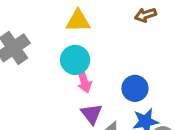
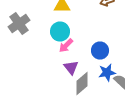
pink arrow: (84, 81) -> (66, 46), turned 63

